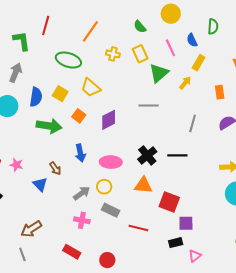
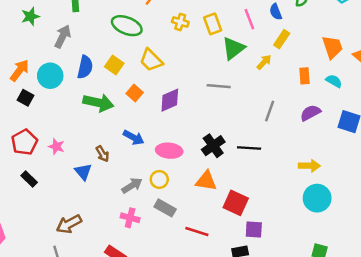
blue arrow: (80, 153) -> (134, 137), turned -54

